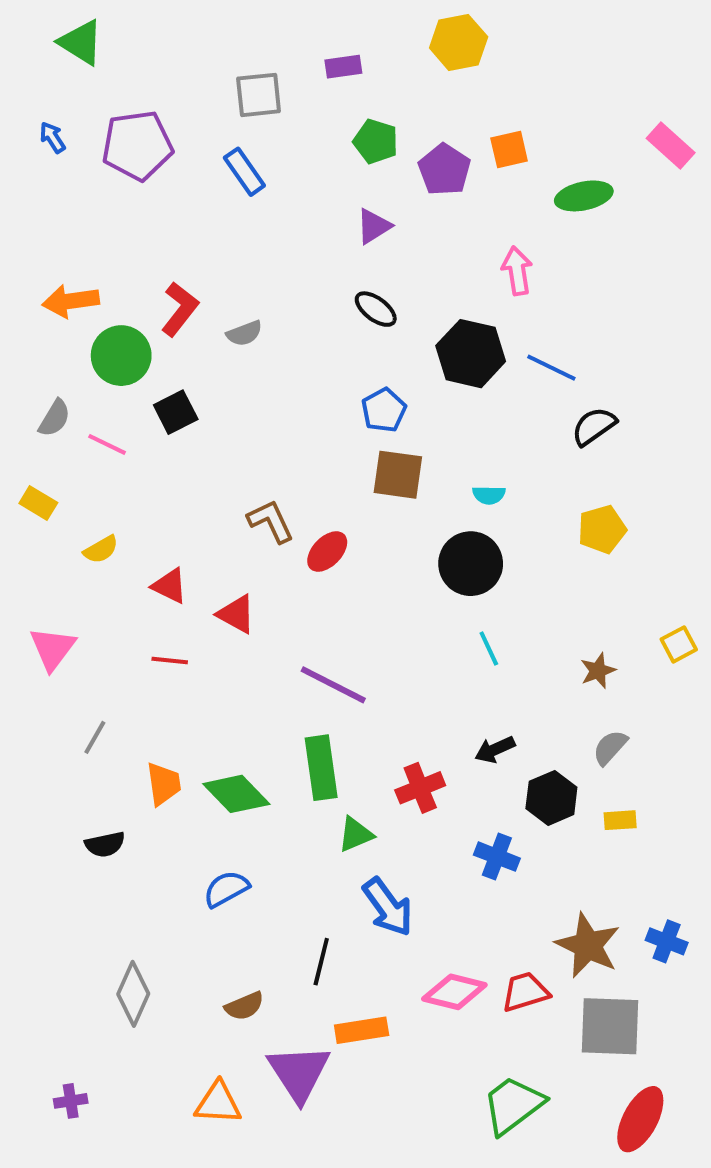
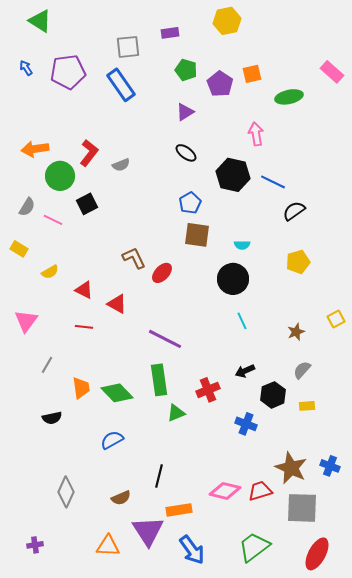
blue rectangle: (244, 172) -> (121, 85), size x1.4
blue arrow: (388, 907) -> (192, 550), moved

